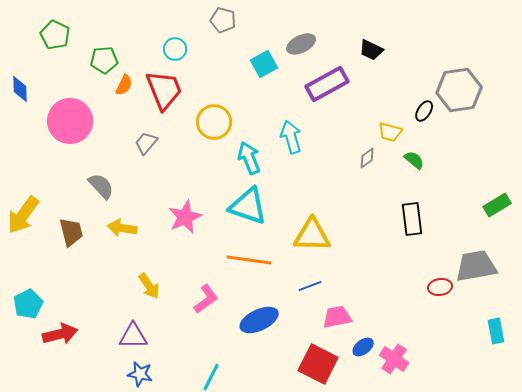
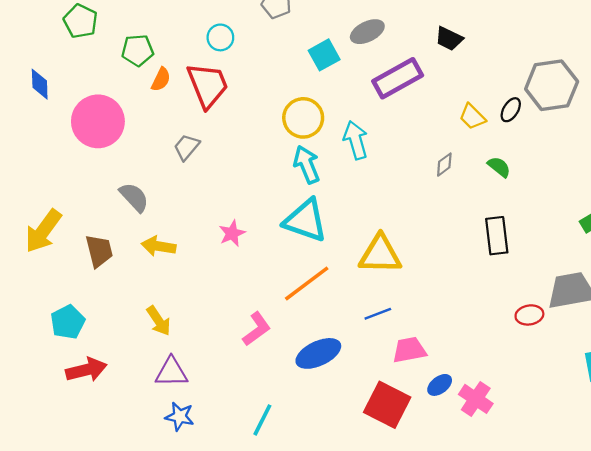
yellow circle: (214, 122) -> (303, 118), moved
yellow trapezoid: (390, 132) -> (472, 117), moved, turned 30
pink star: (185, 217) -> (232, 233), size x0.7
orange line: (249, 260) -> (307, 283), turned -45
yellow arrow: (149, 286) -> (159, 321), moved
cyan pentagon: (28, 304) -> (68, 322), moved

